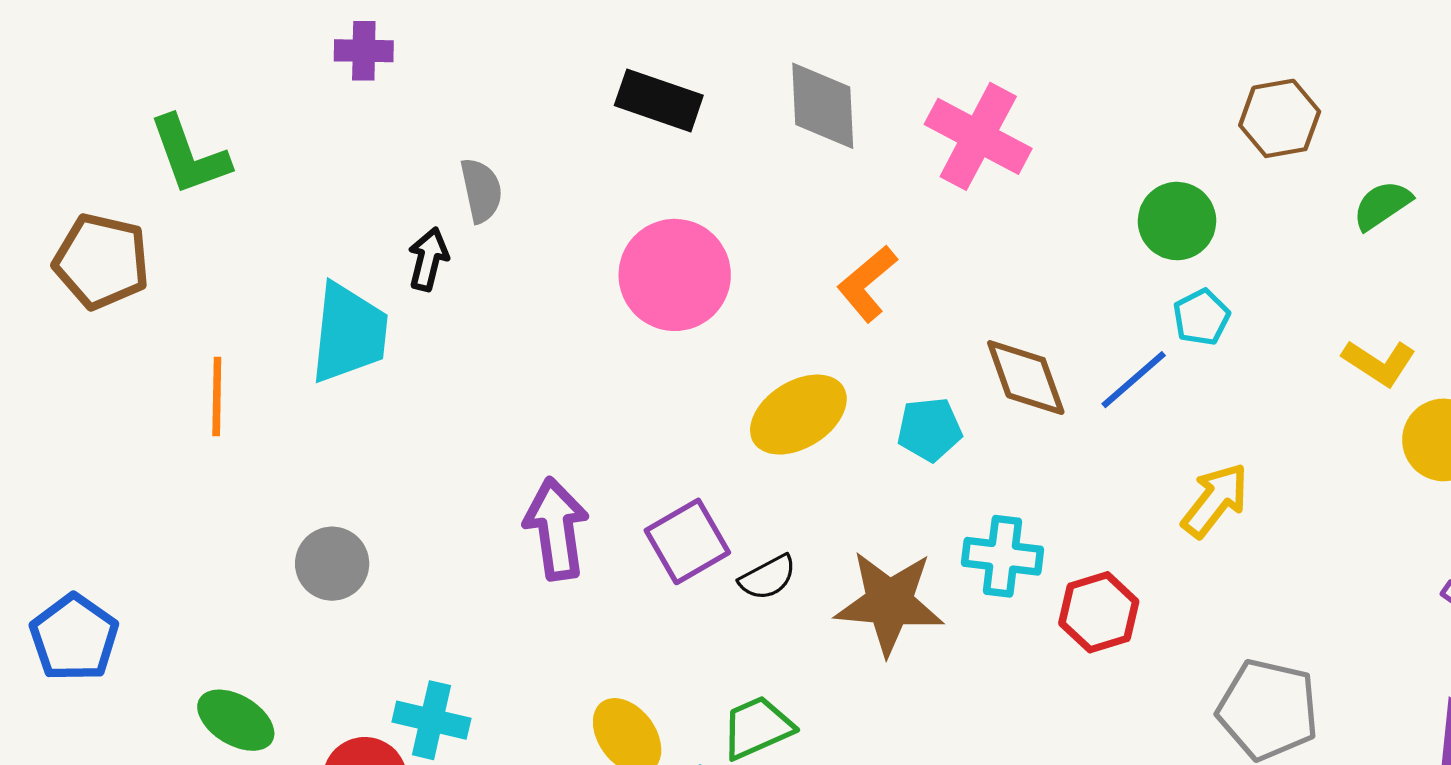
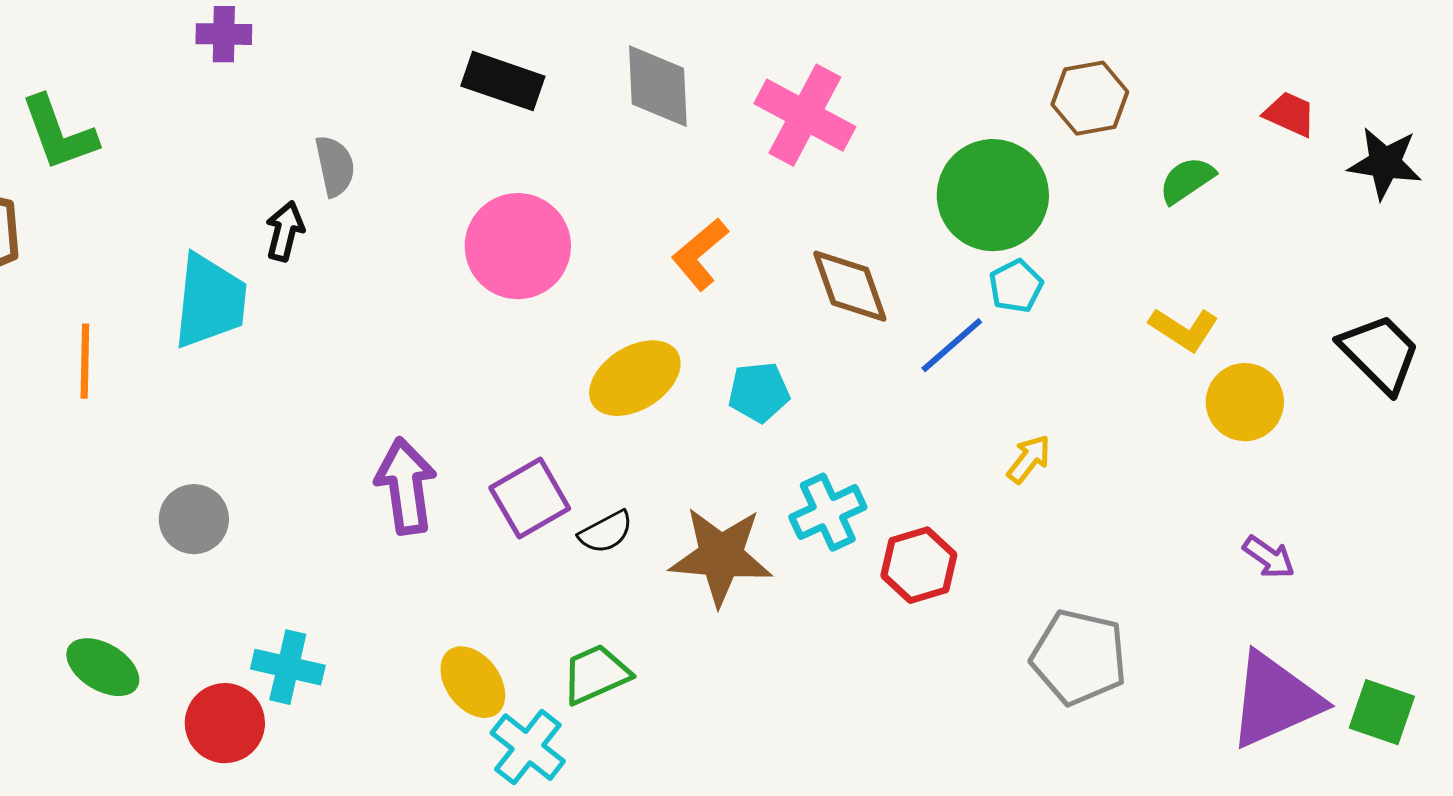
green circle: (1177, 221) -> (993, 195), size x1.5
brown diamond: (1026, 378) -> (850, 286), moved
yellow arrow: (1215, 500) -> (1029, 459), size x0.7
cyan cross: (1003, 556) -> (828, 512), turned -32

